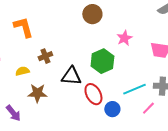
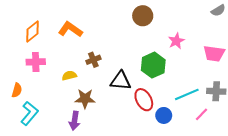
orange L-shape: (23, 27) -> (70, 29), turned -40
purple arrow: (13, 113) -> (75, 121), moved, turned 48

